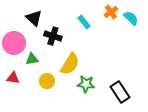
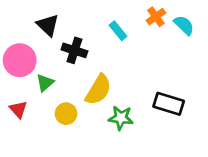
green triangle: (32, 59) -> (45, 83), turned -32
red triangle: (13, 78) -> (18, 109), turned 40
black rectangle: (120, 92) -> (169, 104), moved, turned -40

